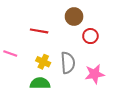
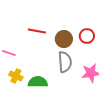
brown circle: (74, 17) -> (64, 39), moved
yellow cross: (43, 62) -> (16, 76), moved

